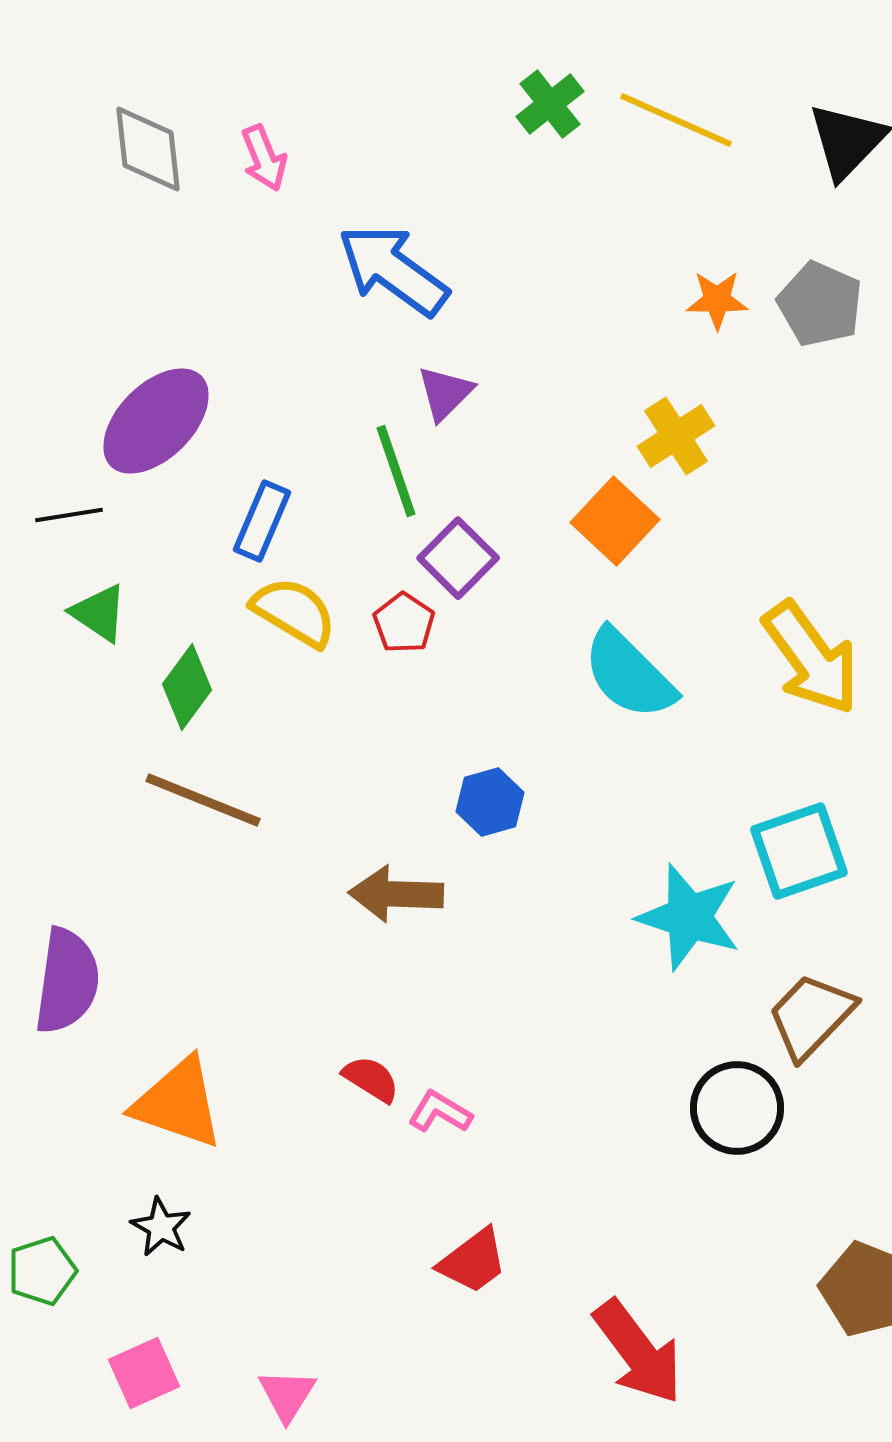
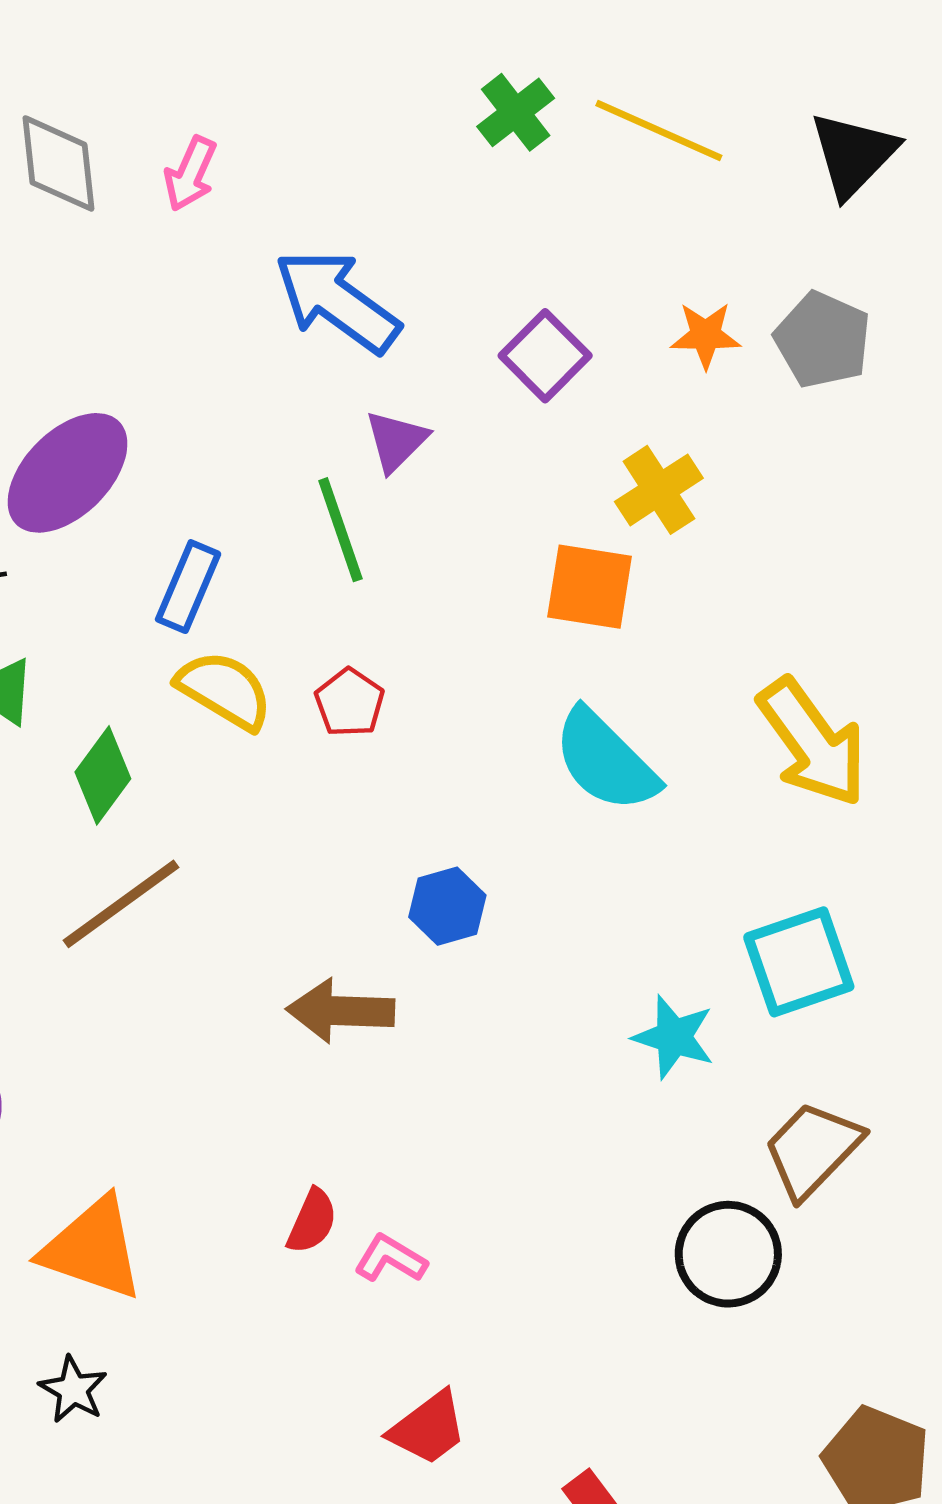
pink arrow: (264, 158) -> (190, 174), turned 46
orange square: (615, 521) -> (590, 587), turned -34
purple square: (458, 558) -> (545, 356), moved
brown line: (203, 800) -> (121, 904), turned -58
cyan star: (689, 917) -> (674, 1037), size x0.7
red semicircle: (371, 1079) -> (312, 1221), turned 82

